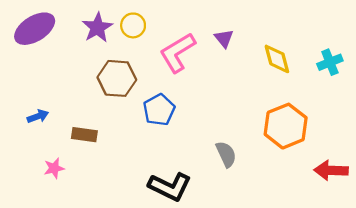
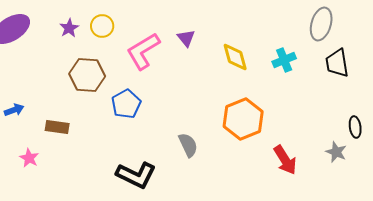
purple star: (97, 28) -> (69, 28), size x0.7
pink star: (54, 168) -> (29, 158), turned -30
red arrow: (331, 170) -> (285, 160), turned -124

